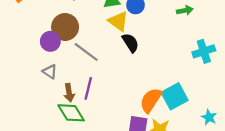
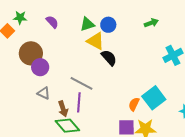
brown circle: (65, 27) -> (31, 53), moved
gray line: (86, 52) -> (81, 83), moved
orange semicircle: (151, 100) -> (134, 104), size x0.6

